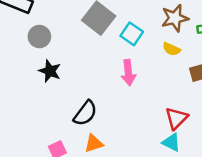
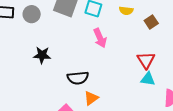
gray circle: (39, 37) -> (32, 14), moved
black semicircle: (85, 113) -> (78, 78), turned 65

